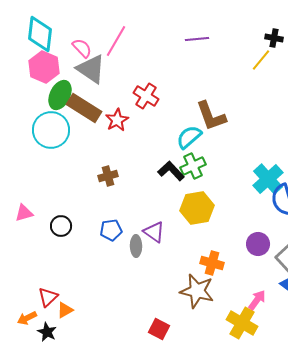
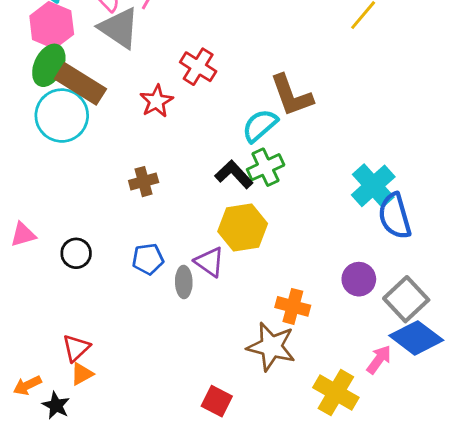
green ellipse: (60, 95) -> (49, 65), moved
brown rectangle: (84, 108) -> (80, 84), moved
yellow hexagon: (197, 208) -> (243, 227), moved
red triangle: (48, 297) -> (76, 348), moved
pink arrow: (257, 300) -> (379, 360), moved

